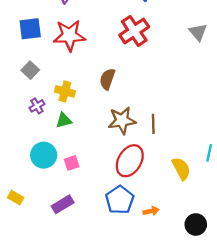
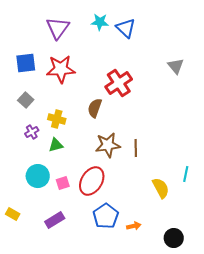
red cross: (134, 31) -> (119, 83), moved
red ellipse: (130, 161) -> (92, 181), moved

